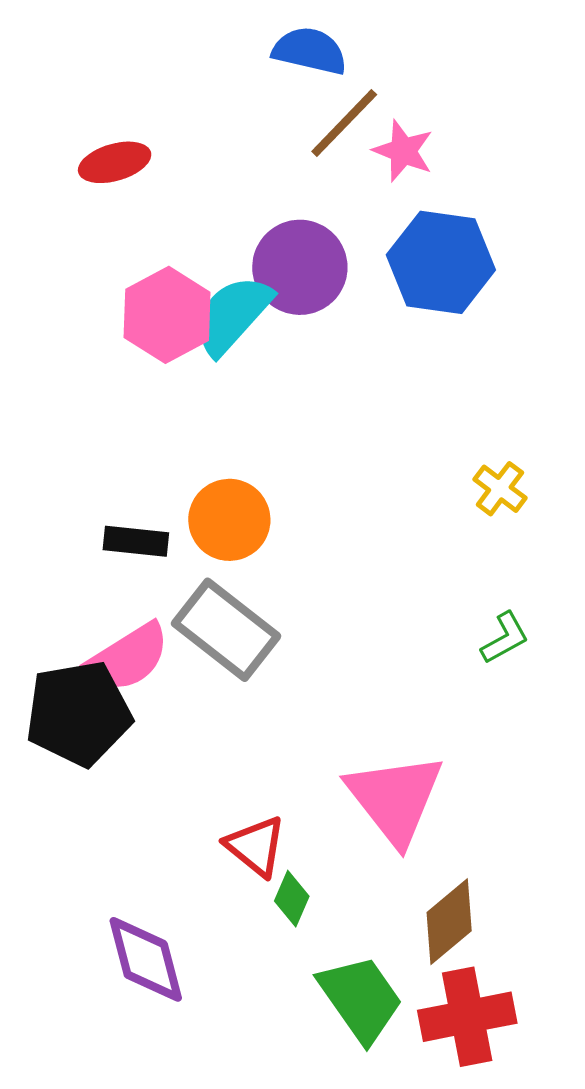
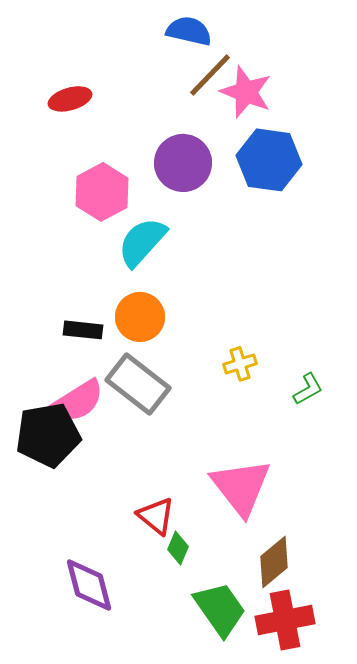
pink star: (403, 151) -> (246, 92), size x1.4
cyan semicircle: (233, 315) -> (142, 242), moved
yellow cross: (500, 489) -> (240, 364), moved, turned 36

